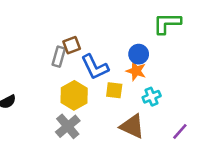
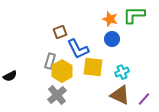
gray rectangle: (59, 57) -> (50, 61), moved
orange star: (136, 71) -> (110, 19), moved
yellow square: (114, 90) -> (93, 67), size x1.5
brown triangle: (132, 126) -> (120, 95), moved

